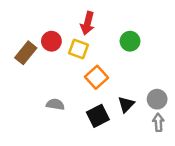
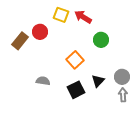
red arrow: (88, 23) -> (83, 17), moved, turned 108
green circle: (130, 41) -> (101, 40), moved
yellow square: (78, 49) -> (61, 15), moved

